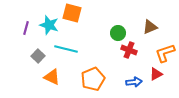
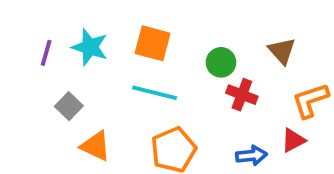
orange square: (72, 13) -> (153, 43), moved
brown triangle: (150, 27) -> (282, 51), turned -49
cyan line: (66, 49) -> (154, 93), moved

